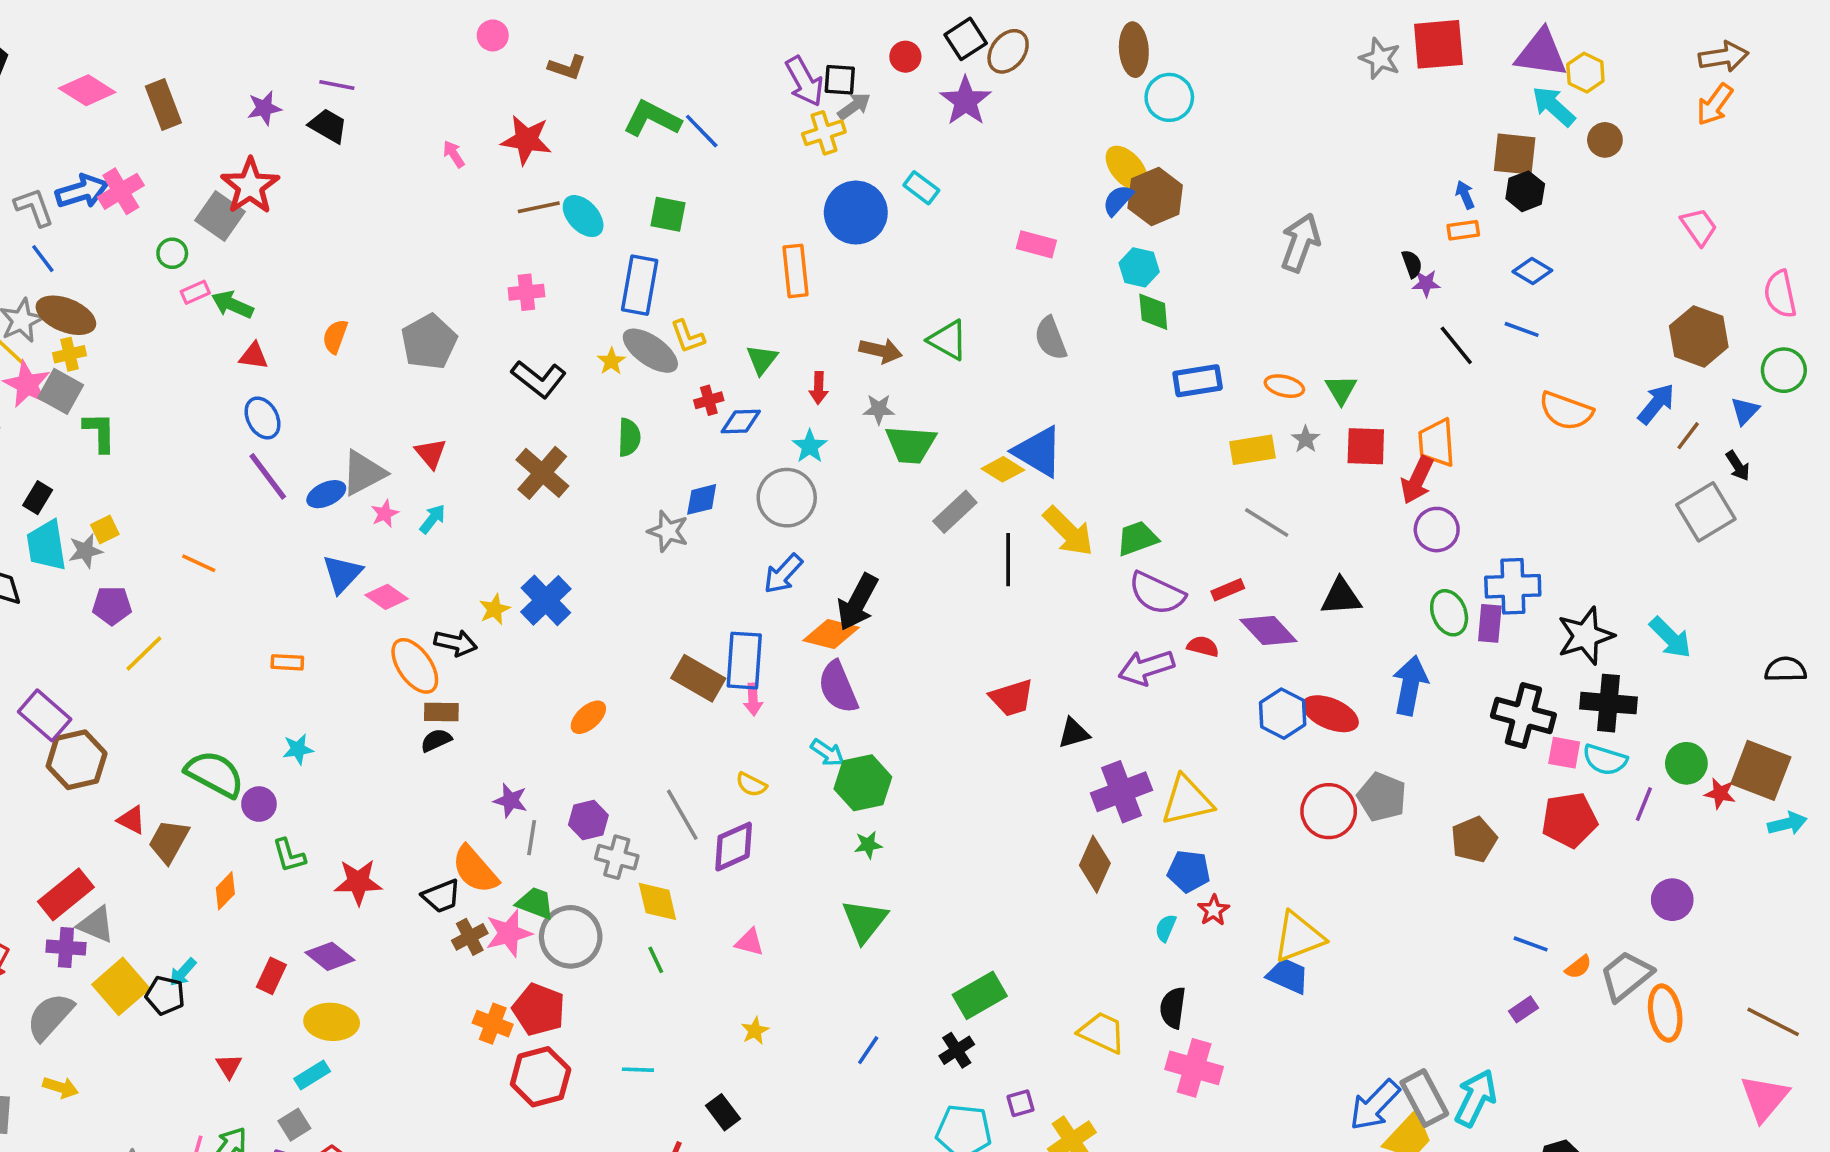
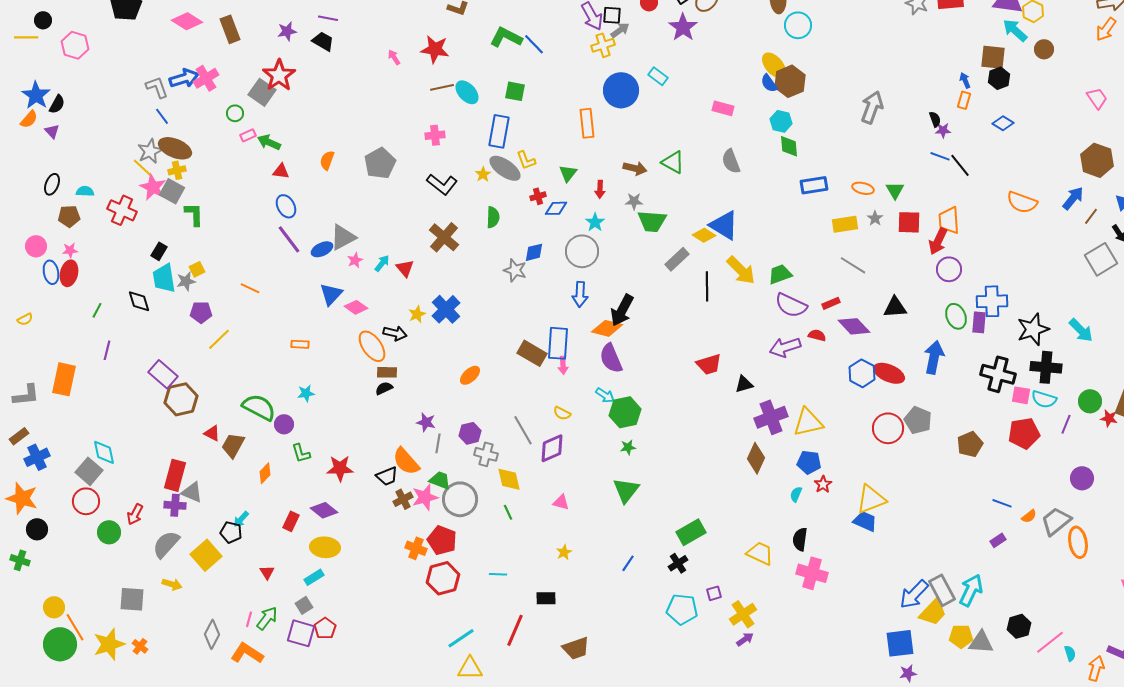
blue semicircle: (1118, 200) -> (769, 83), turned -78
orange rectangle: (1463, 230) -> (964, 100), turned -66
blue line: (1522, 329) -> (940, 156), moved
red triangle: (431, 453) -> (405, 268), moved
blue arrow: (783, 574) -> (580, 294), turned -40
red rectangle: (66, 894) -> (175, 475), turned -36
yellow square: (121, 986) -> (206, 555), moved
black rectangle: (723, 1112) -> (546, 598), turned -54

